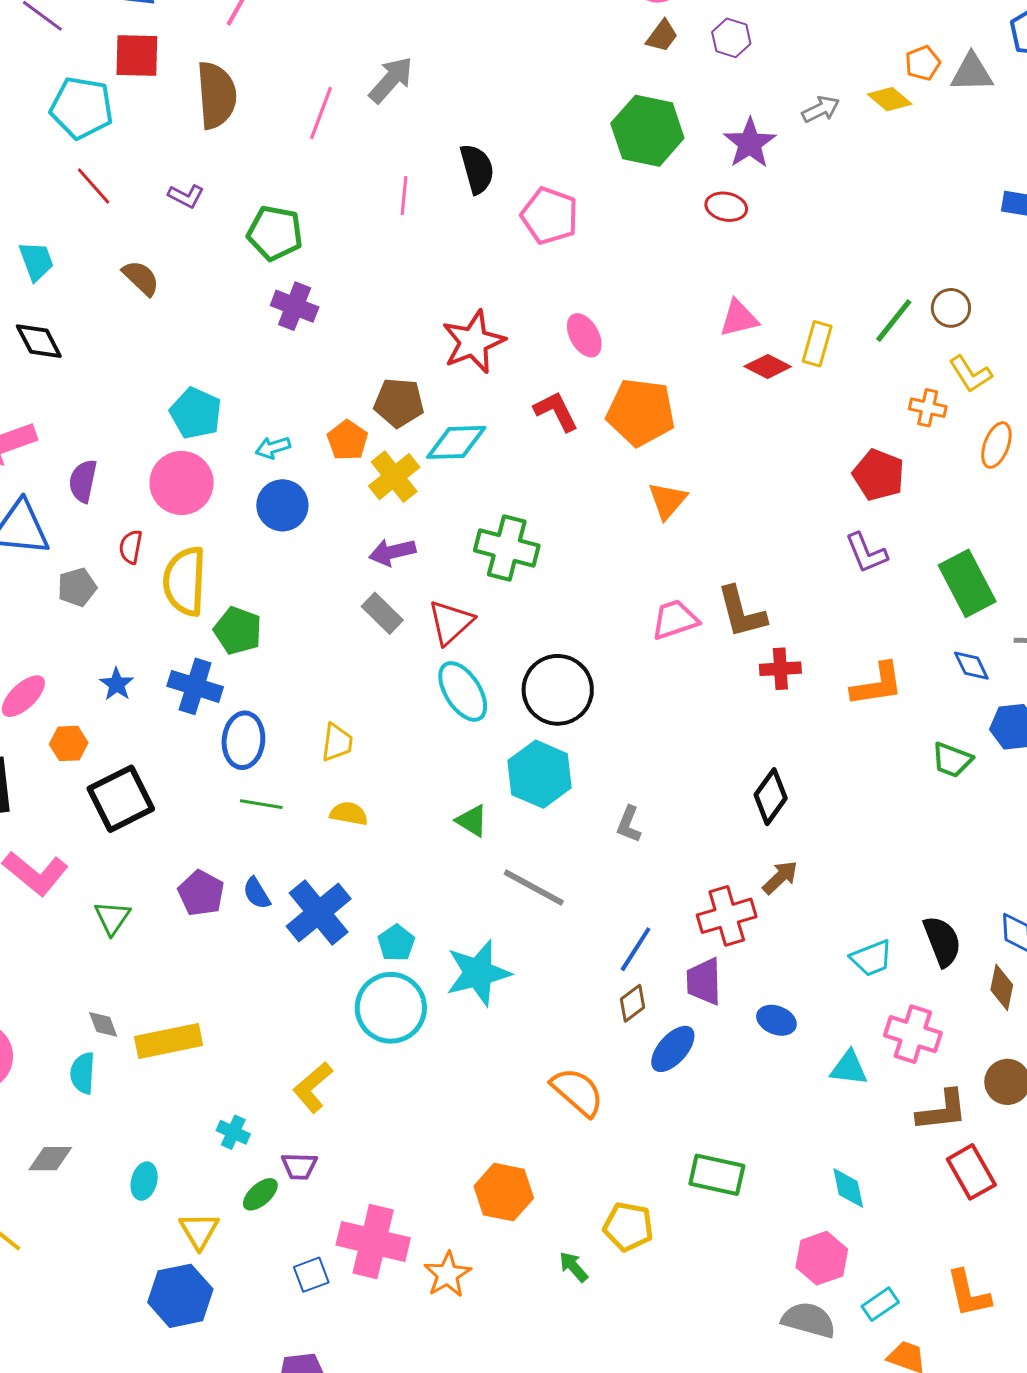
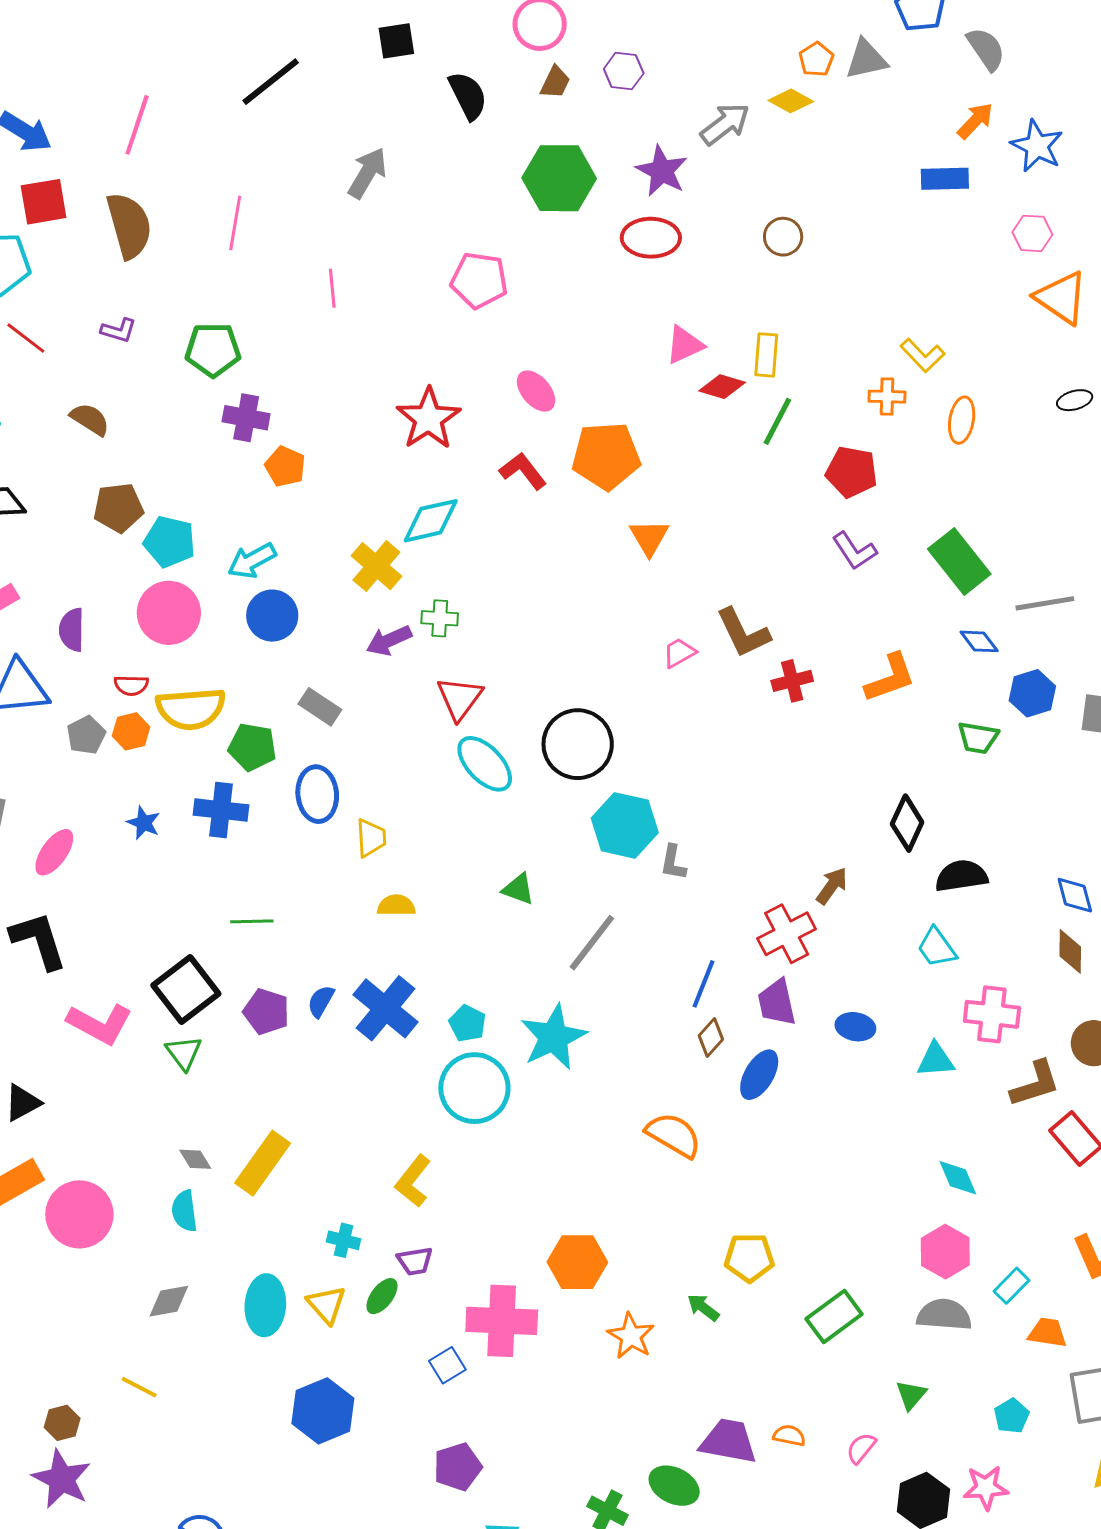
gray arrow: (391, 80) -> (367, 173), moved
gray arrow: (821, 109) -> (725, 124), size x1.4
black semicircle: (477, 169) -> (468, 96), moved
red ellipse: (726, 207) -> (651, 238), size x1.4
brown circle: (951, 308) -> (783, 237), moved
green line: (894, 321) -> (777, 421), moved
brown pentagon: (399, 403) -> (118, 508), moved
orange pentagon: (348, 440) -> (285, 466), moved
cyan arrow: (273, 448) -> (252, 561), size x1.4
red semicircle: (131, 547) -> (131, 685), turned -88
green cross: (507, 548) -> (440, 618), moved, size x0.6
yellow semicircle: (185, 581) -> (191, 709), turned -86
gray rectangle: (382, 613) -> (320, 707), moved
pink trapezoid: (675, 620) -> (679, 653), size x0.7
blue ellipse: (243, 740) -> (317, 794), moved
orange hexagon: (69, 743) -> (131, 731), moved
cyan hexagon: (540, 774) -> (625, 825), moved
black diamond: (771, 797) -> (907, 823), moved
black square: (121, 799) -> (186, 989), moved
green line: (261, 804) -> (252, 921), moved
gray line: (534, 887) -> (592, 943), turned -70
blue semicircle: (257, 893) -> (321, 1001), turned 72
black semicircle: (942, 941) -> (961, 876), moved, turned -66
cyan trapezoid: (871, 958) -> (937, 948), turned 87
yellow rectangle: (169, 1041) -> (263, 1163), turned -32
green rectangle: (717, 1175) -> (834, 1317), moved, turned -38
cyan ellipse: (144, 1181) -> (265, 1305), size x1.6
orange hexagon: (504, 1192) -> (577, 1262), moved
yellow triangle: (199, 1231) -> (326, 1305), moved
orange star: (447, 1274) -> (631, 1336), moved

